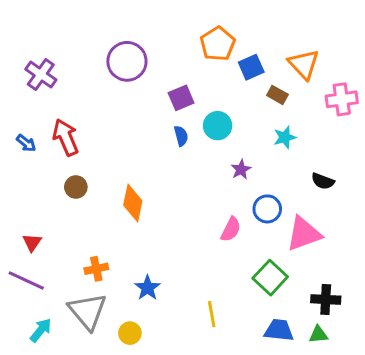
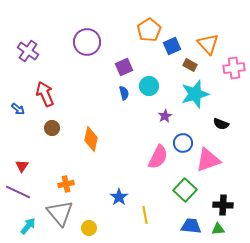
cyan star: (285, 137) -> (195, 94), size x1.8
blue arrow: (26, 143) -> (18, 109), moved
pink semicircle: (231, 229) -> (158, 157), size x1.4
blue star: (147, 288) -> (119, 197), moved

